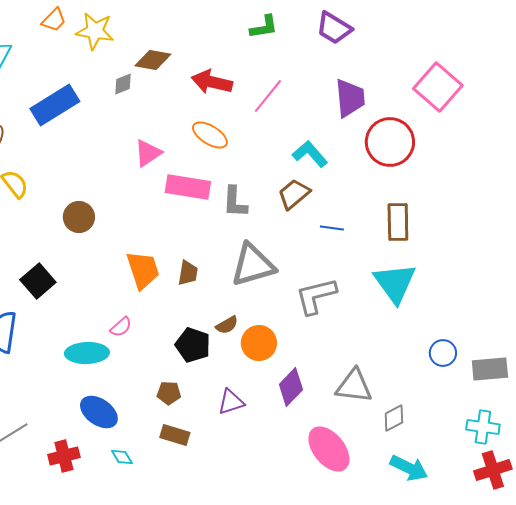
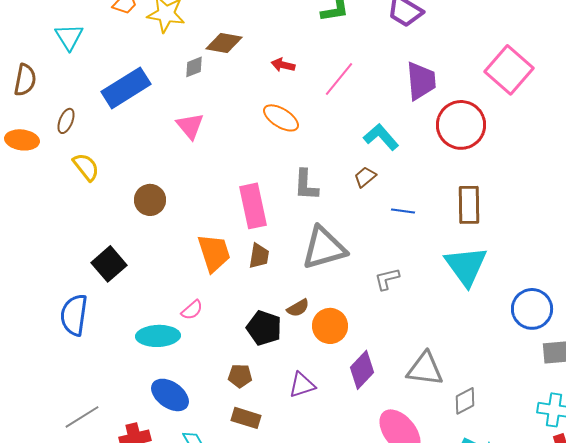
red arrow: (212, 82) -> (283, 65), size x0.6
pink triangle: (148, 153) -> (190, 126), moved, turned -36
pink rectangle: (188, 187) -> (253, 206), moved, turned 69
brown trapezoid: (294, 194) -> (365, 177), size x0.7
gray L-shape: (316, 296) -> (387, 279), size x0.6
blue circle: (443, 353) -> (532, 309), moved, size x1.5

